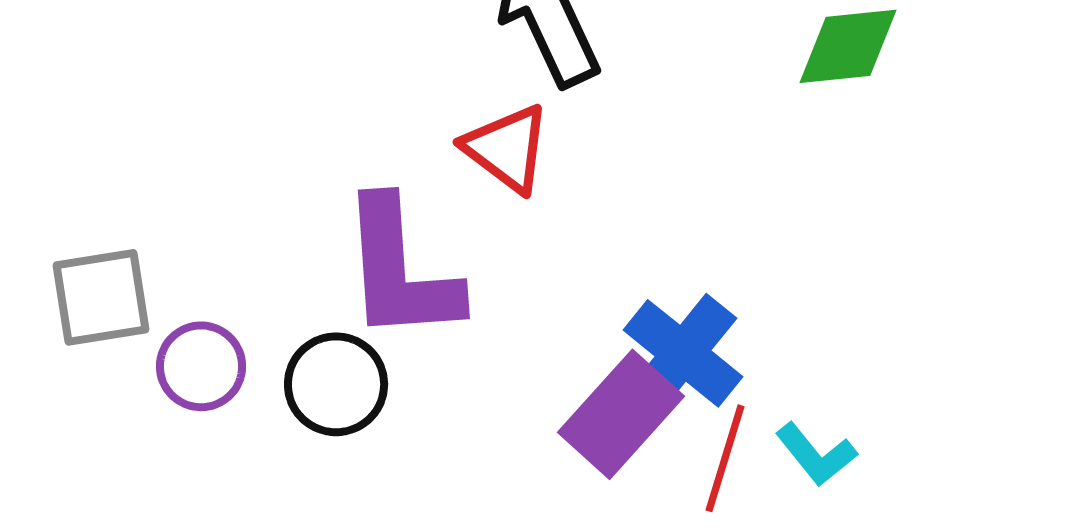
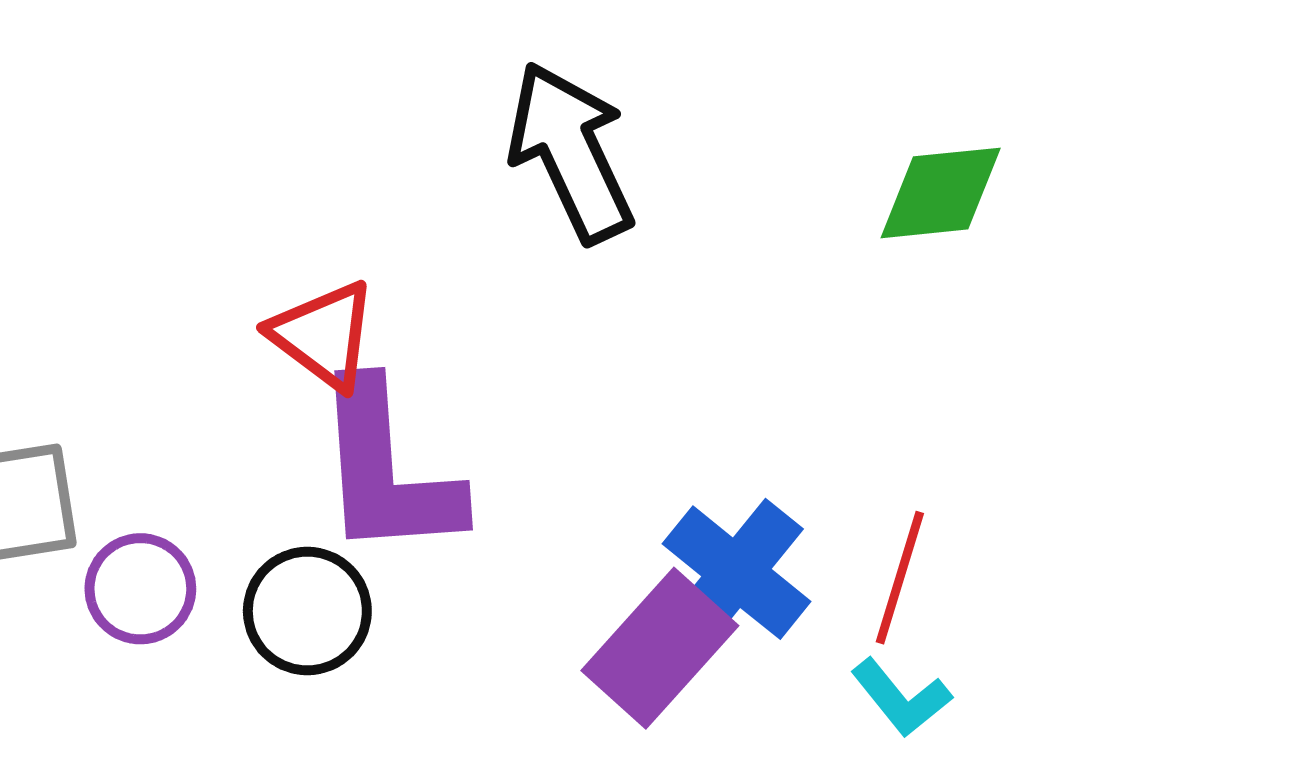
red triangle: (507, 148) -> (323, 335), moved
red line: (725, 458) -> (900, 578), moved

